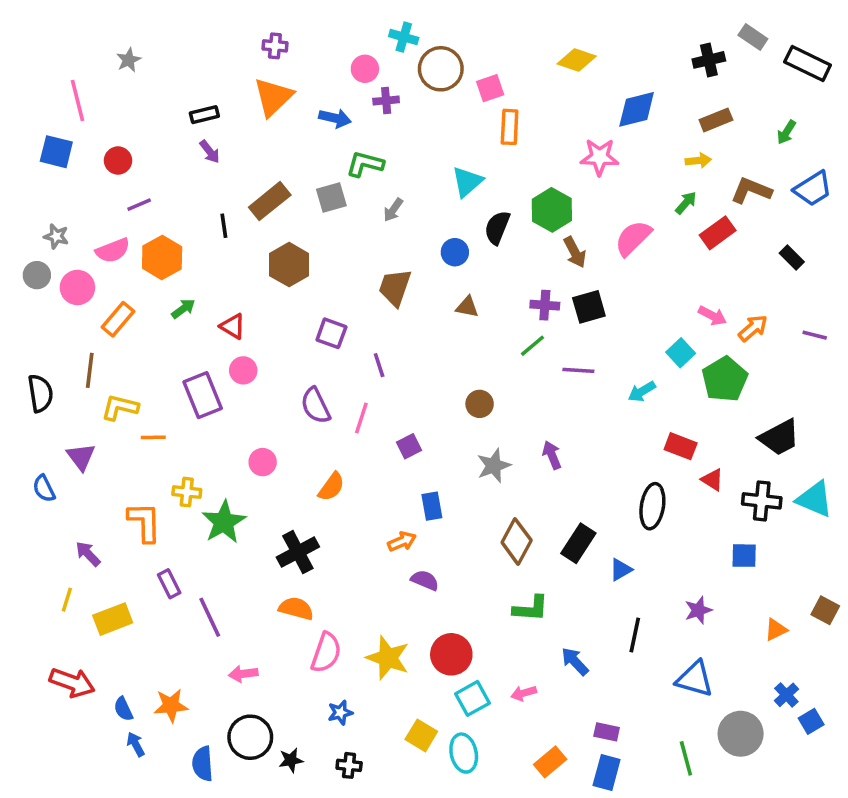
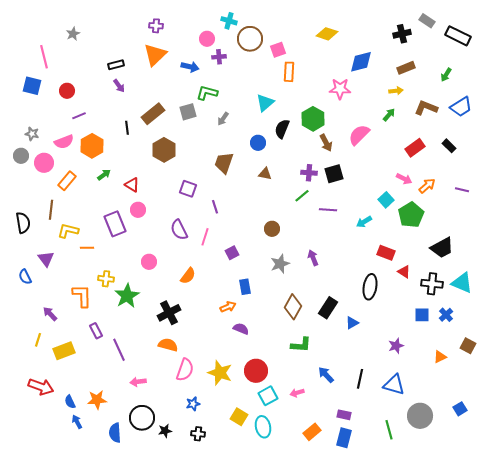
red rectangle: (718, 233) -> (415, 148), moved
black line: (635, 635) -> (360, 379), moved
blue cross: (786, 695) -> (446, 315), moved

